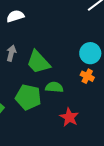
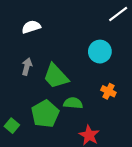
cyan circle: (90, 53) -> (100, 52), moved
green pentagon: (28, 97) -> (45, 114), turned 30

